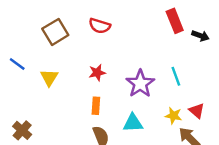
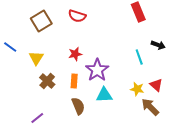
black arrow: (200, 36) -> (158, 45), moved
purple star: (140, 84) -> (97, 70), moved
brown cross: (22, 130) -> (47, 81), moved

